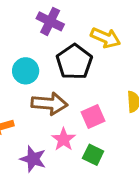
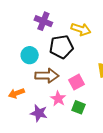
black pentagon: (74, 62) -> (61, 47), turned 30

